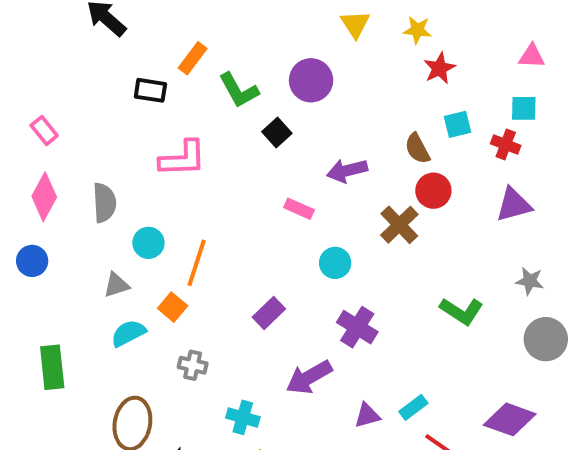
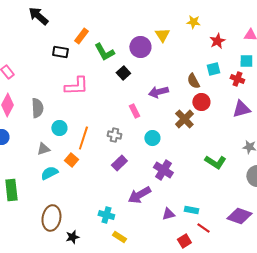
yellow triangle: (355, 24) -> (162, 35), moved
red star: (439, 68) -> (217, 41), moved
pink rectangle: (299, 209) -> (134, 111), turned 40
gray cross: (193, 365) -> (114, 135), moved
cyan rectangle: (413, 407) -> (191, 210), turned 48

